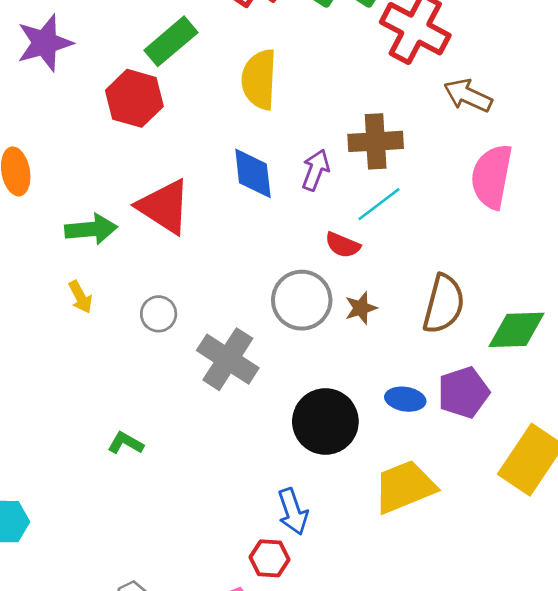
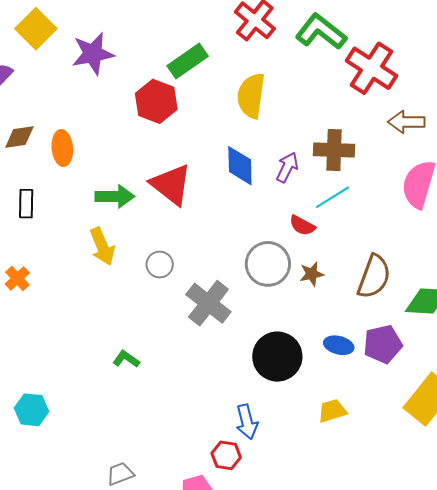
brown arrow: (468, 96) -> (406, 122), turned -30
yellow arrow: (80, 297) -> (102, 246), size x1.5
yellow trapezoid: (405, 487) -> (332, 411), size x0.6

